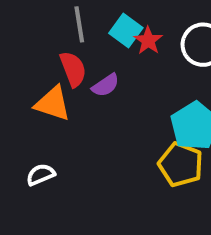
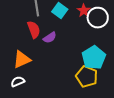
red star: (148, 41) -> (84, 11), moved
orange triangle: (53, 104) -> (22, 60), moved, turned -42

